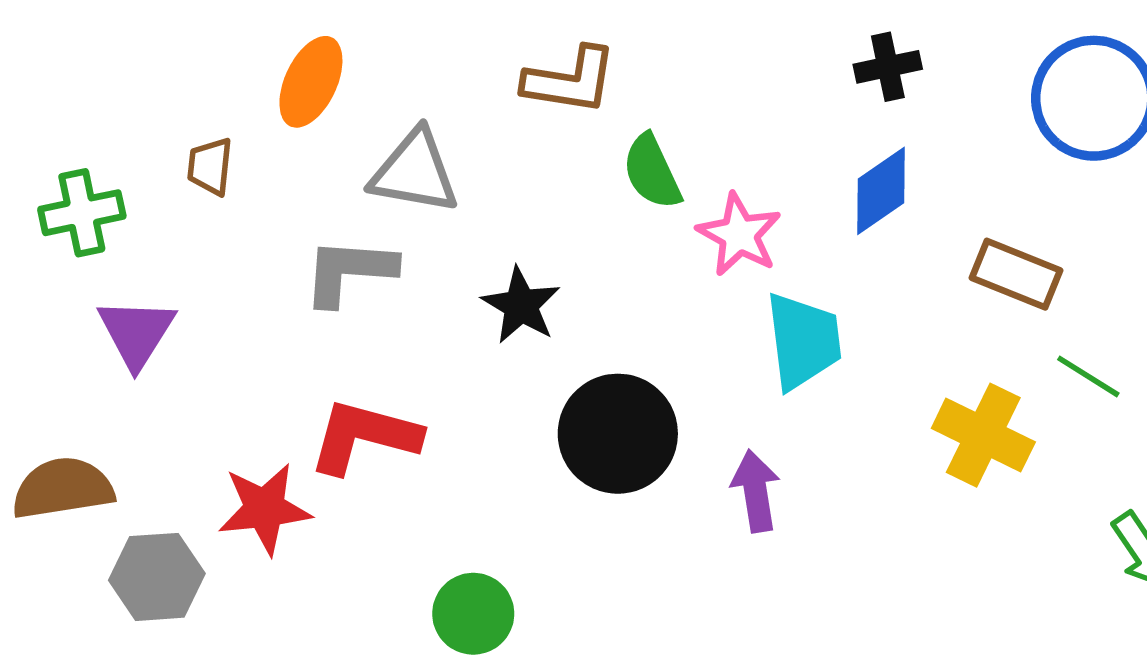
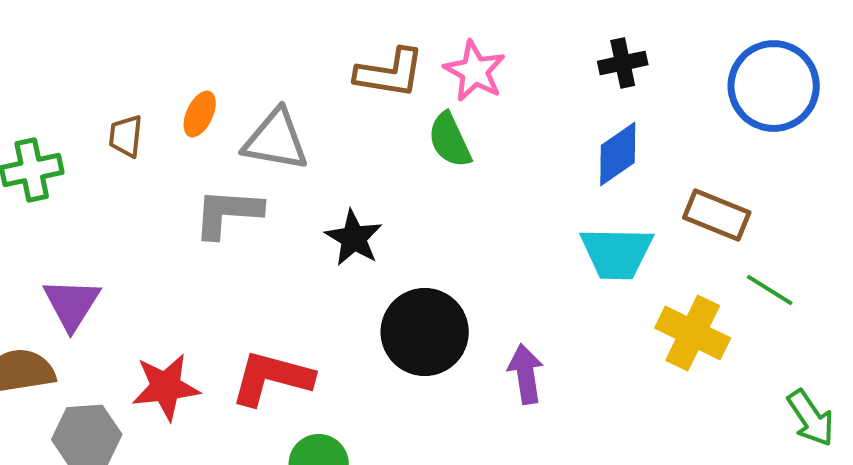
orange ellipse: (311, 82) -> (200, 114), moved, size x0.7
pink star: (739, 235) -> (475, 71), moved
purple triangle: (136, 333) -> (72, 304), moved
cyan trapezoid: (803, 341) -> (617, 253), moved, turned 98
red L-shape: (364, 436) -> (272, 378), moved

